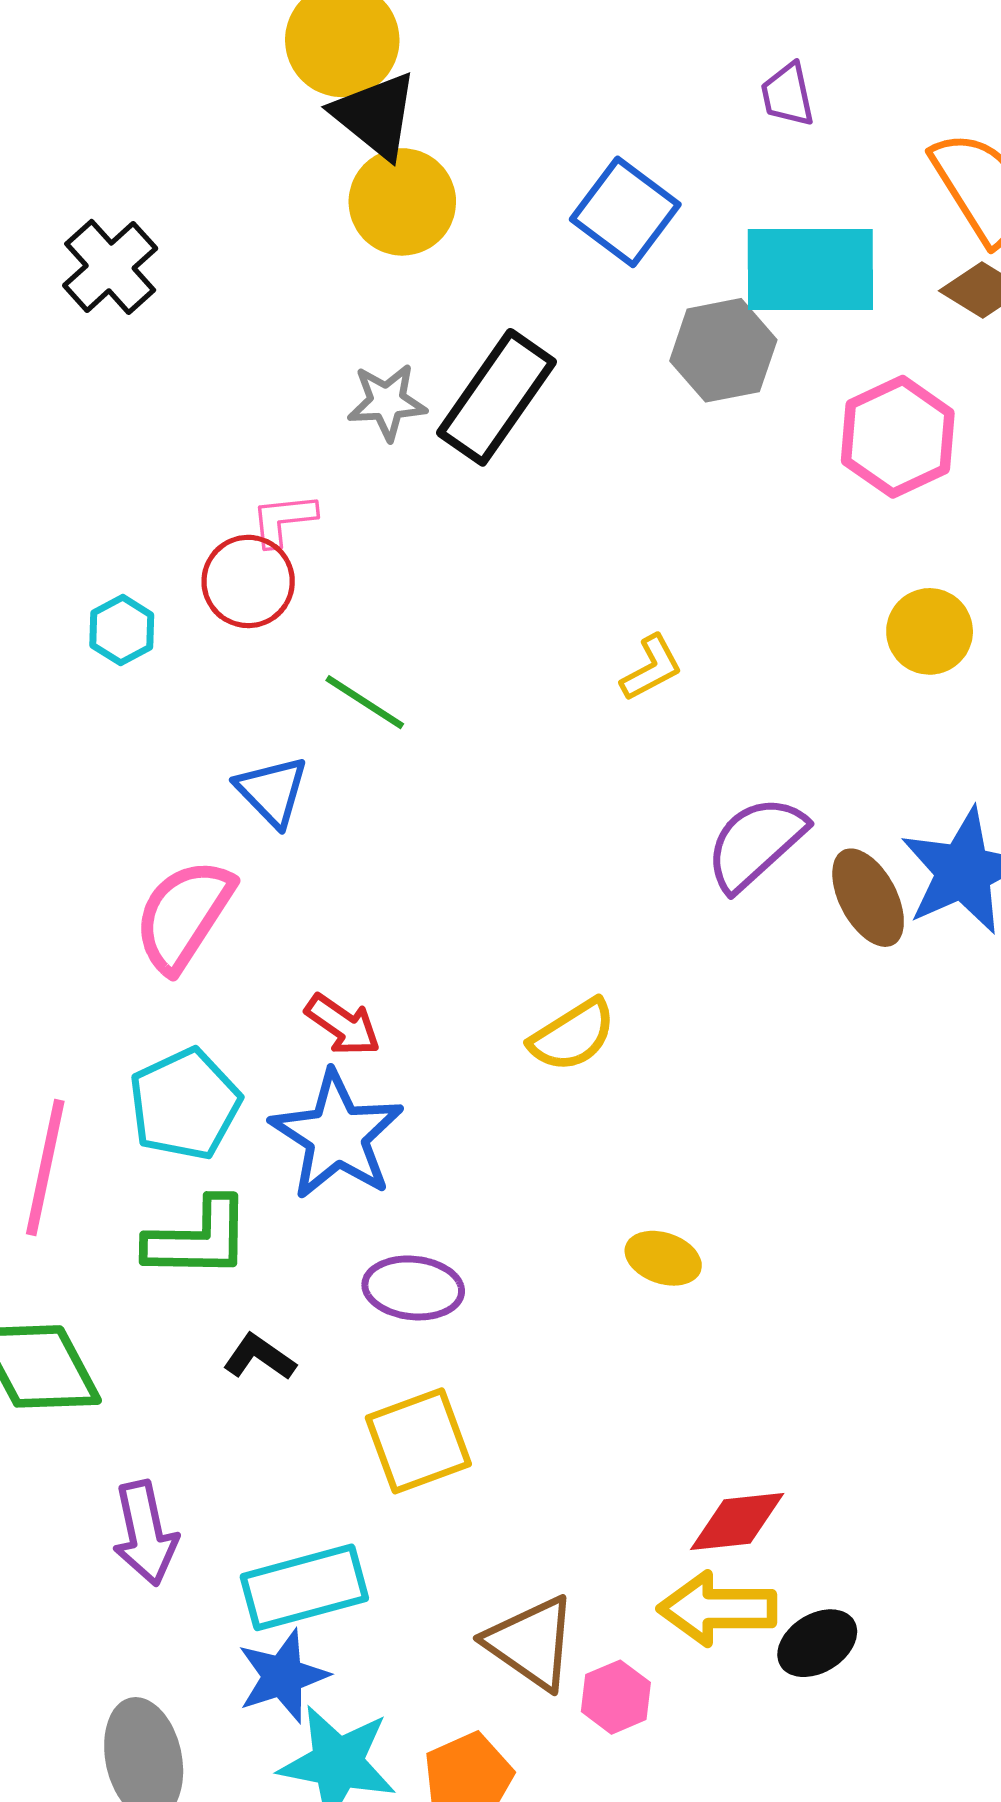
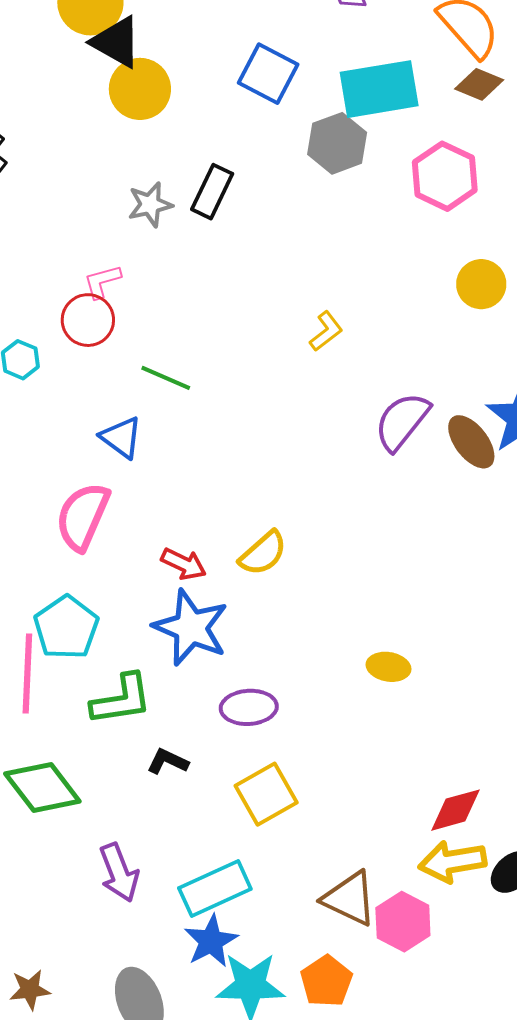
black rectangle: (496, 397) -> (212, 192), size x0.7
yellow semicircle: (573, 1035) -> (263, 553), moved
cyan pentagon: (185, 1104) -> (66, 628), moved
pink hexagon: (616, 1697) -> (403, 922), size x1.4

